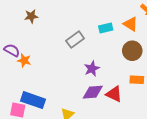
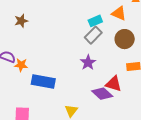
gray rectangle: (75, 40) -> (93, 35), moved
purple diamond: (93, 92) -> (102, 94), moved, turned 55
blue rectangle: (33, 100) -> (43, 82), moved

